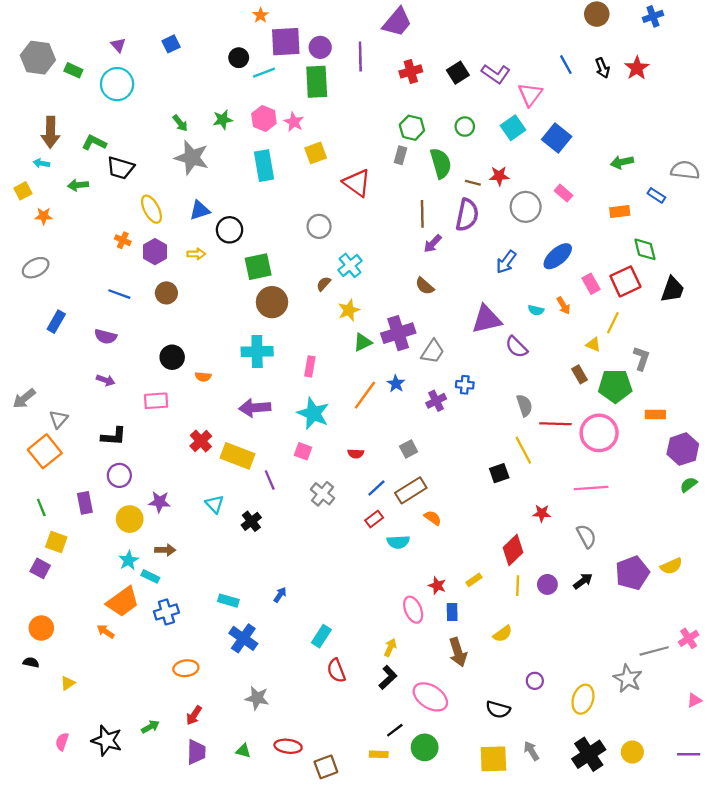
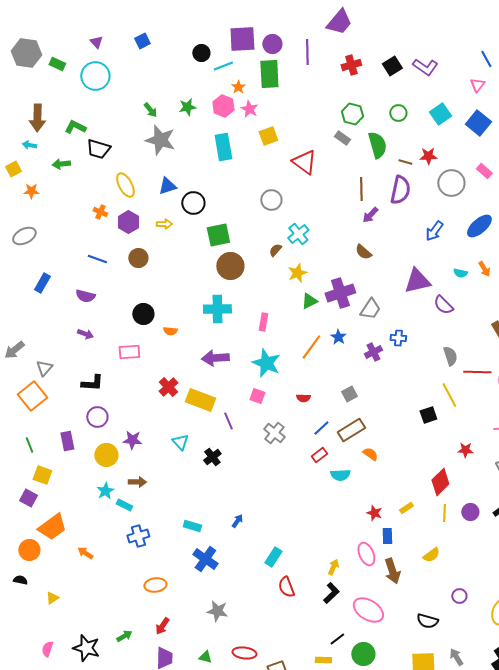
orange star: (261, 15) -> (238, 87), moved
pink triangle: (530, 94) -> (477, 85), moved, size x0.7
gray rectangle: (401, 155) -> (342, 138), turned -70
orange trapezoid: (123, 602) -> (52, 527), moved
pink ellipse: (413, 610) -> (366, 554), moved

